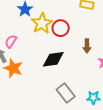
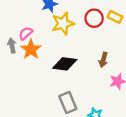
red circle: (61, 28) -> (94, 18), moved
orange star: (13, 68) -> (31, 49), moved

